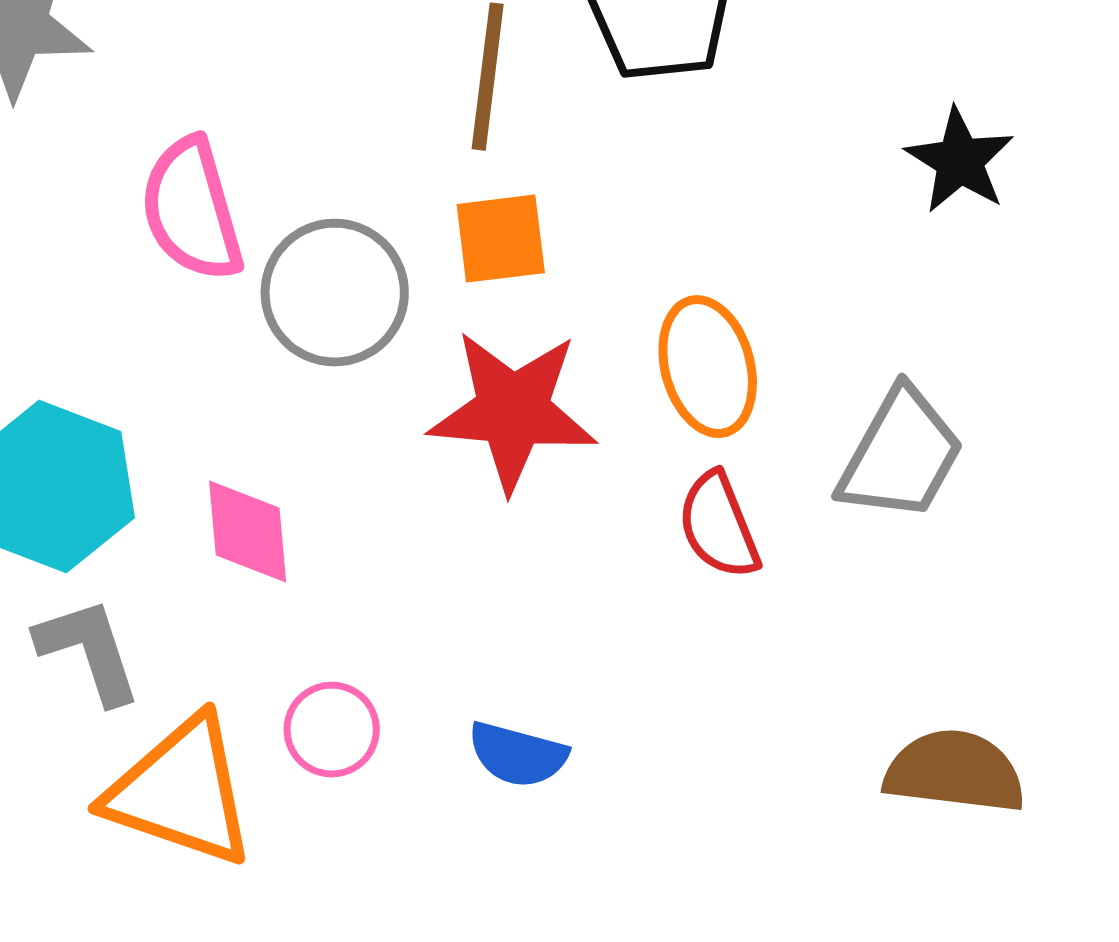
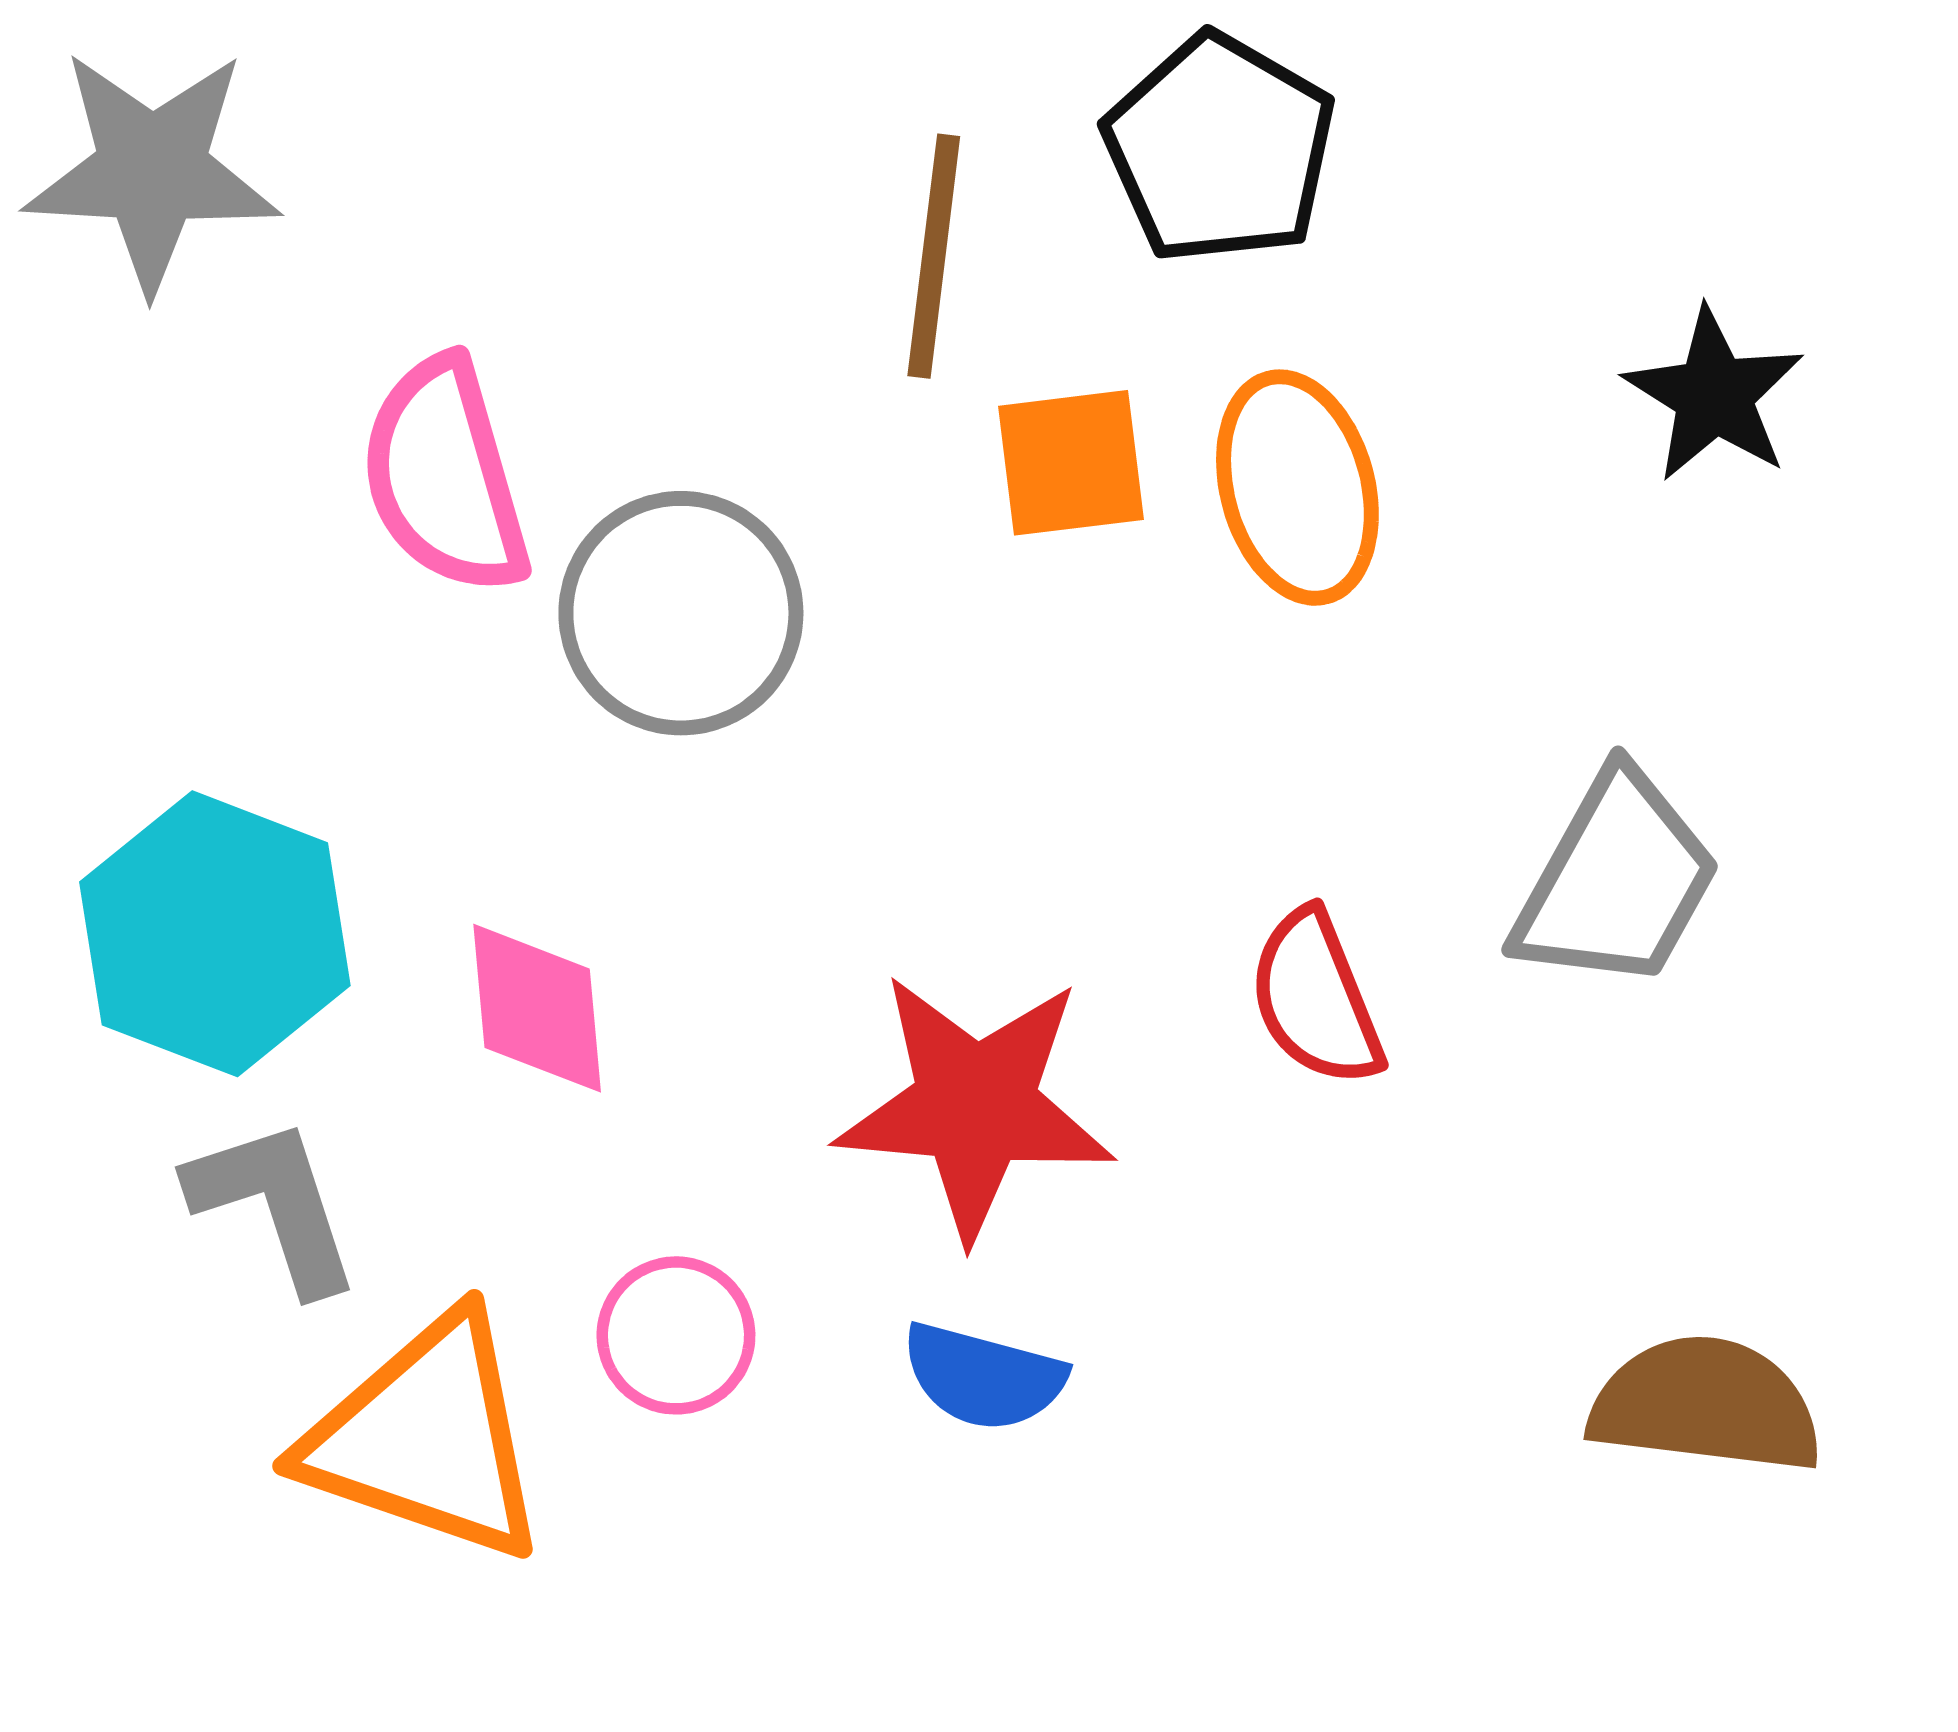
orange square: (501, 239) -> (1071, 463), moved
orange ellipse: (708, 367) -> (1297, 488), moved
red star: (513, 411) -> (975, 1106), moved

